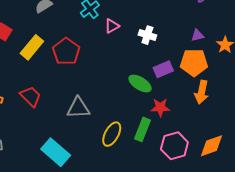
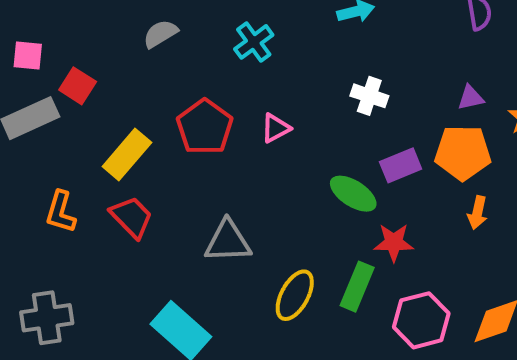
pink triangle: (112, 26) -> (276, 128), moved
yellow rectangle: (32, 47) -> (127, 155), moved
orange arrow: (202, 92) -> (477, 213), size x0.7

